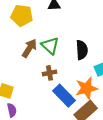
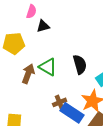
brown cross: (50, 73) -> (60, 102), moved

